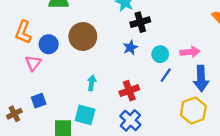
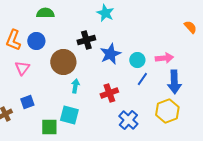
black cross: (140, 22) -> (86, 40), moved
brown circle: (83, 36) -> (63, 62), moved
blue circle: (49, 44) -> (36, 41), moved
blue star: (130, 48) -> (110, 54), size x1.5
blue cross: (130, 120) -> (128, 120), moved

